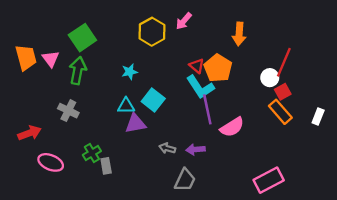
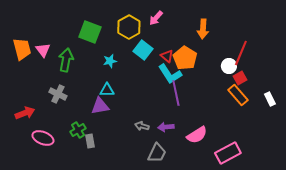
green square: (82, 38) -> (90, 32), moved, turned -35
cyan square: (153, 100) -> (143, 50), moved
white rectangle: (318, 116) -> (270, 99), turned -48
purple triangle: (135, 124) -> (100, 106), moved
pink semicircle: (232, 127) -> (197, 135), moved

